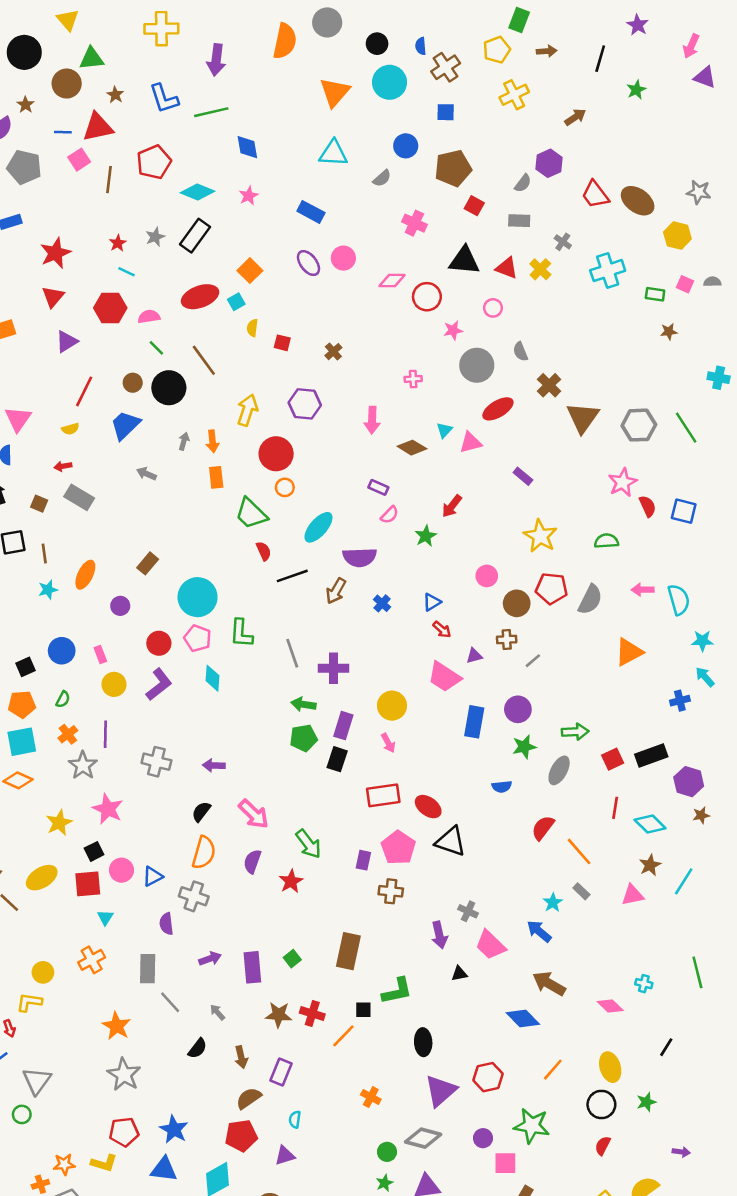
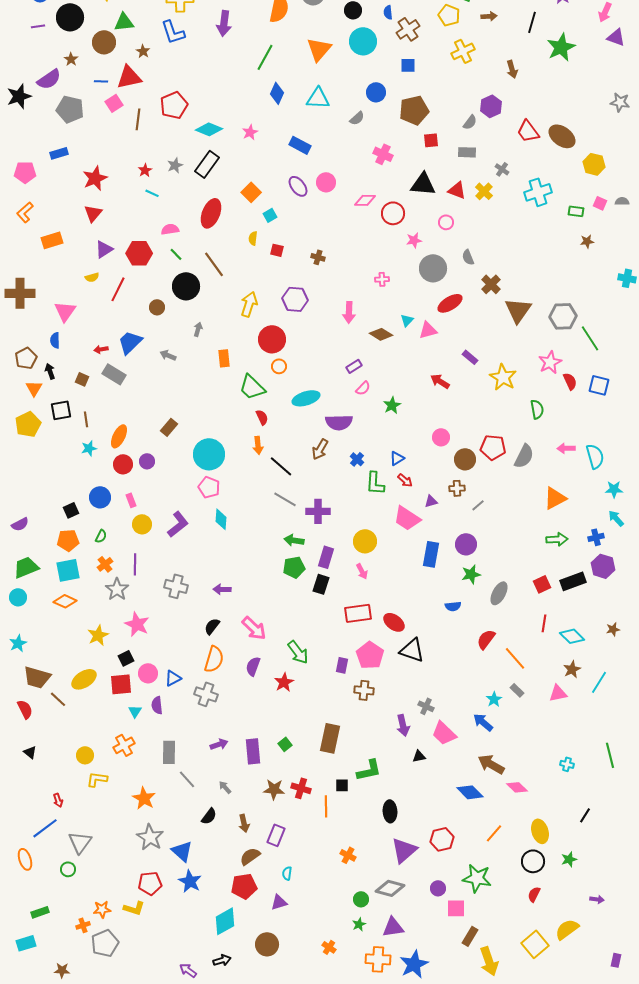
yellow pentagon: (497, 50) -> (449, 15), turned -30
green star: (636, 90) -> (561, 47), size x1.8
blue L-shape: (164, 98) -> (173, 32), moved
green line: (211, 112) -> (265, 57), moved, turned -48
brown arrow: (575, 117) -> (512, 69), turned 108
blue diamond: (247, 147) -> (277, 93), moved, turned 35
gray star: (699, 192) -> (620, 102), moved
red square: (474, 206) -> (431, 140), turned -35
red ellipse: (200, 297) -> (211, 213), turned -48
cyan square: (236, 302) -> (270, 215), moved
red hexagon: (110, 308) -> (139, 253), moved
brown cross: (333, 352) -> (318, 257), turned -32
brown circle: (133, 383) -> (157, 307), moved
blue trapezoid: (125, 425) -> (130, 342), moved
green line: (686, 428) -> (590, 338), moved
yellow semicircle: (70, 429) -> (92, 277), moved
orange arrow: (212, 441) -> (258, 445), moved
purple rectangle: (378, 487) -> (354, 366), turned -56
red arrow: (452, 506) -> (440, 381), moved, turned 84
cyan ellipse: (318, 527) -> (306, 398), turned 32
yellow star: (540, 536) -> (503, 377), moved
green semicircle: (606, 541) -> (537, 409), turned 84
black line: (292, 576) -> (281, 466), moved, turned 60
green L-shape: (241, 633) -> (375, 483), moved
red circle: (159, 643) -> (123, 464), moved
gray line: (292, 653) -> (285, 499), turned -40
green arrow: (575, 732) -> (557, 539), moved
purple hexagon: (689, 782) -> (603, 566), moved
purple semicircle: (166, 924) -> (157, 705), moved
yellow L-shape: (29, 1002) -> (97, 779), moved
pink diamond: (610, 1006) -> (517, 787), moved
orange line: (343, 1036) -> (326, 806), turned -45
blue triangle: (164, 1169) -> (182, 851), moved, turned 35

